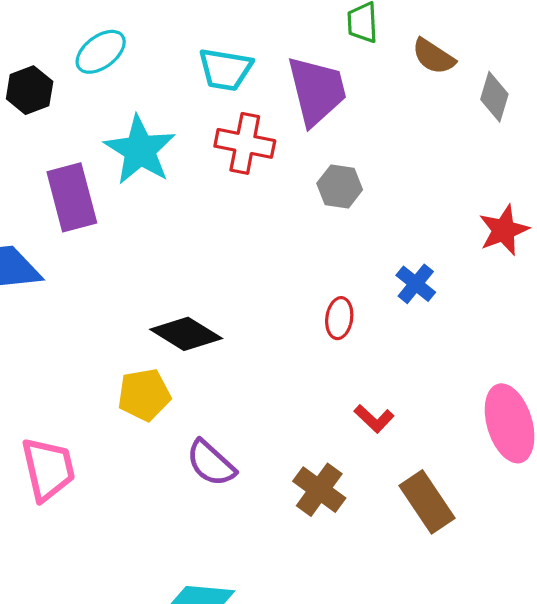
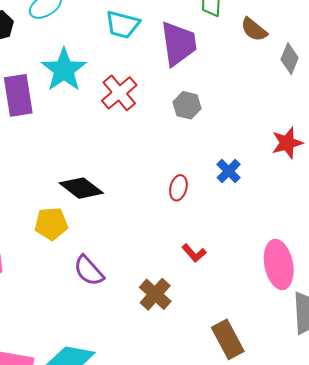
red cross: (245, 143) -> (119, 93), moved, turned 33
brown rectangle: (427, 502) -> (228, 339), moved

